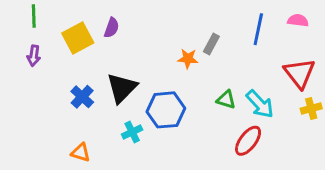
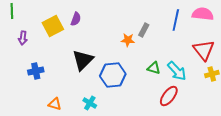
green line: (34, 16) -> (12, 11), moved
pink semicircle: (298, 20) -> (203, 14), size x1.5
blue cross: (82, 97) -> (36, 71), moved, turned 35
cyan cross: (132, 132) -> (90, 103), moved, turned -32

